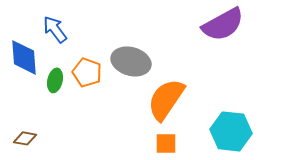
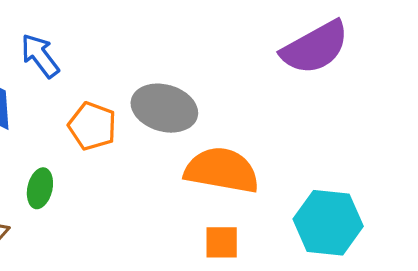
green ellipse: (55, 80) -> (40, 188), moved
orange semicircle: (166, 99) -> (222, 170), turned 66

